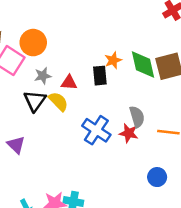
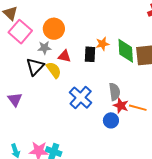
orange circle: (33, 43) -> (54, 29), moved
red star: (129, 133) -> (121, 106), moved
blue circle: (157, 177) -> (111, 120), moved

